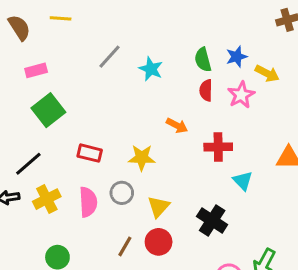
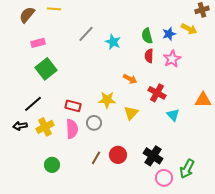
brown semicircle: (19, 28) -> (27, 15), turned -108
yellow arrow: (267, 73) -> (189, 29), moved
red cross: (218, 147) -> (157, 93), turned 30
red rectangle: (90, 153) -> (73, 106), moved
yellow triangle: (159, 207) -> (131, 113), moved
black cross: (212, 220) -> (153, 156), moved

